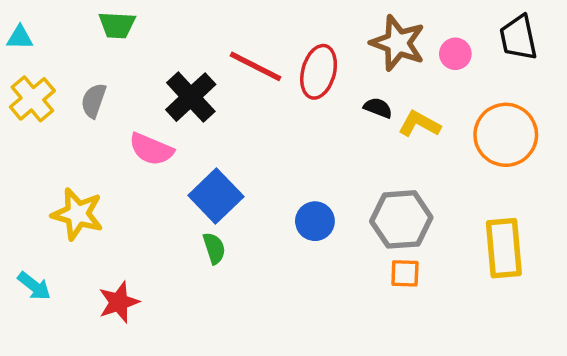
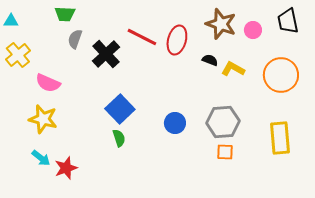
gray semicircle: (94, 101) -> (75, 39), moved
pink semicircle: (151, 149) -> (48, 83), moved
cyan arrow: (34, 286) -> (41, 158), moved

